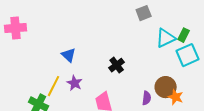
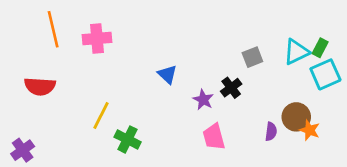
gray square: (144, 13) -> (252, 57), moved
purple star: (75, 83) -> (203, 100), moved
yellow line: (54, 86) -> (101, 116), moved

